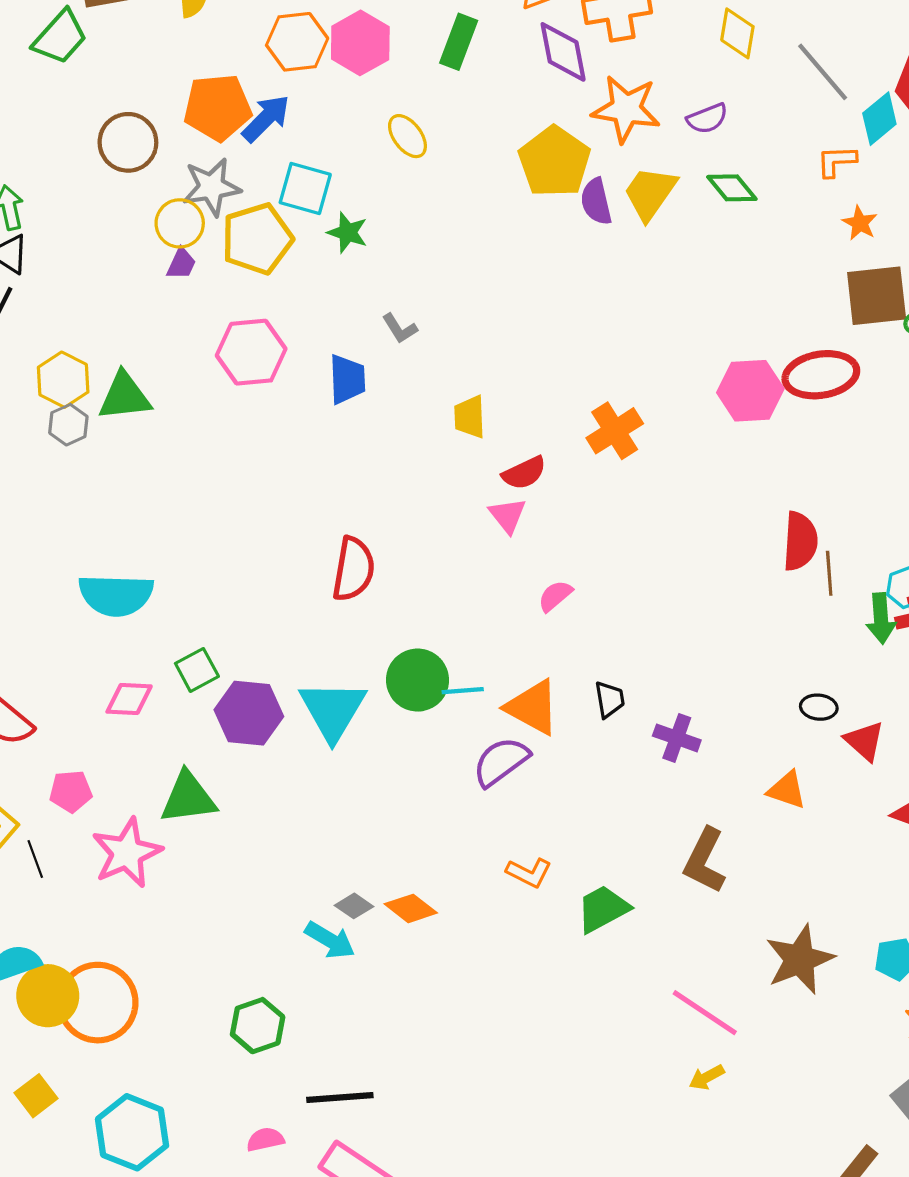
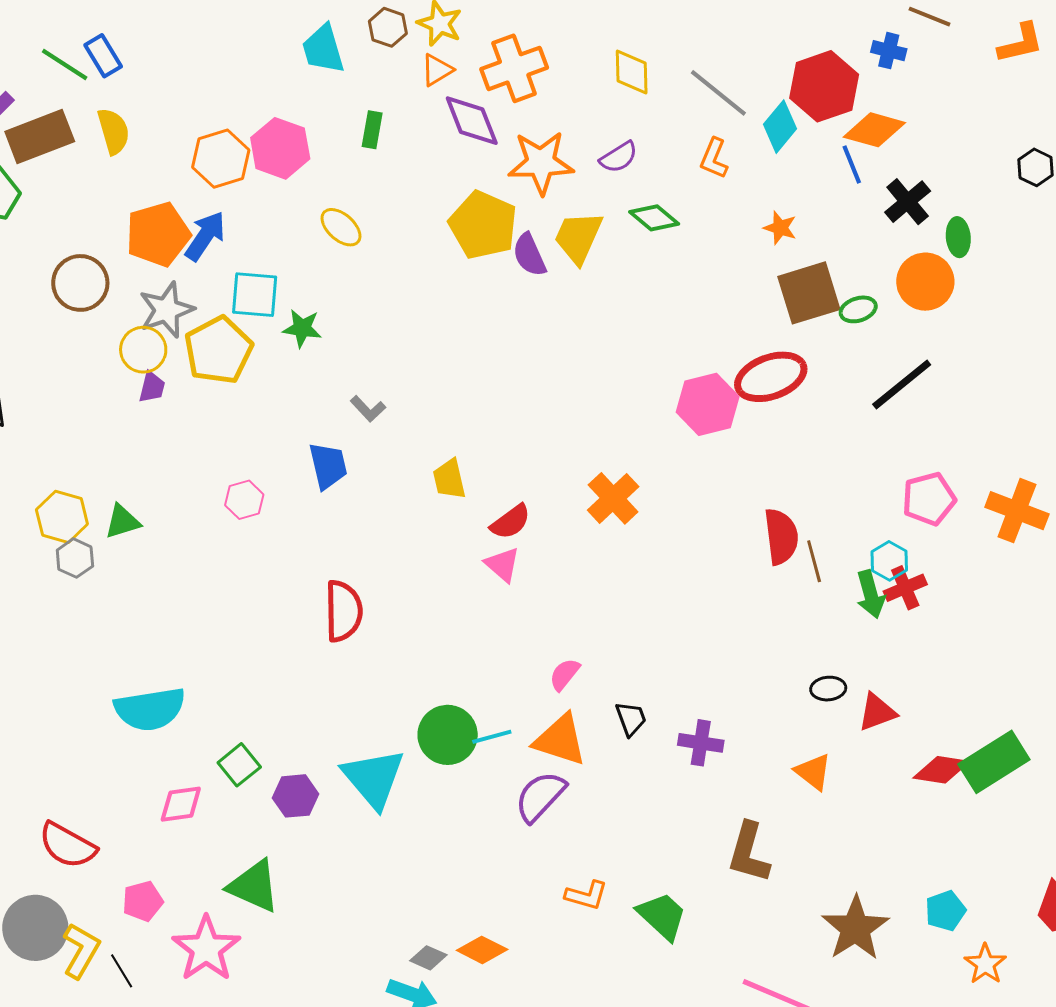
green rectangle: (459, 42) -> (372, 130), size x0.7
orange L-shape: (836, 161) -> (714, 158), moved, turned -54
pink hexagon: (251, 352) -> (244, 500), moved, size x0.6
green triangle: (125, 396) -> (122, 522), size x0.7
orange cross: (615, 431) -> (613, 498), moved
red semicircle: (353, 569) -> (343, 611), moved
pink semicircle: (555, 596) -> (565, 674), moved
purple hexagon: (249, 713) -> (296, 796), size x0.7
red triangle: (864, 741) -> (877, 712), turned -51
orange triangle: (787, 790) -> (813, 772), turned 30
green triangle: (188, 798) -> (254, 886), turned 42
green trapezoid: (603, 909) -> (662, 916), turned 82

